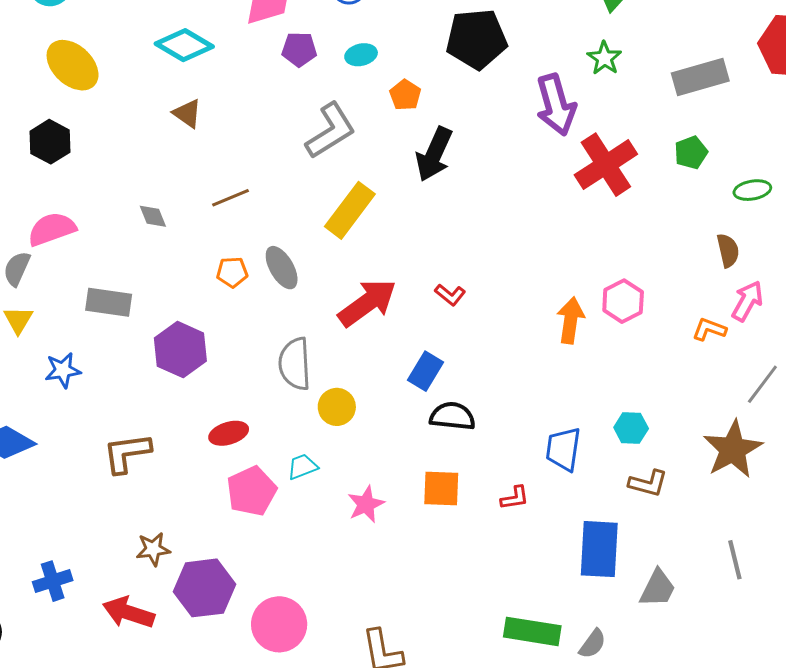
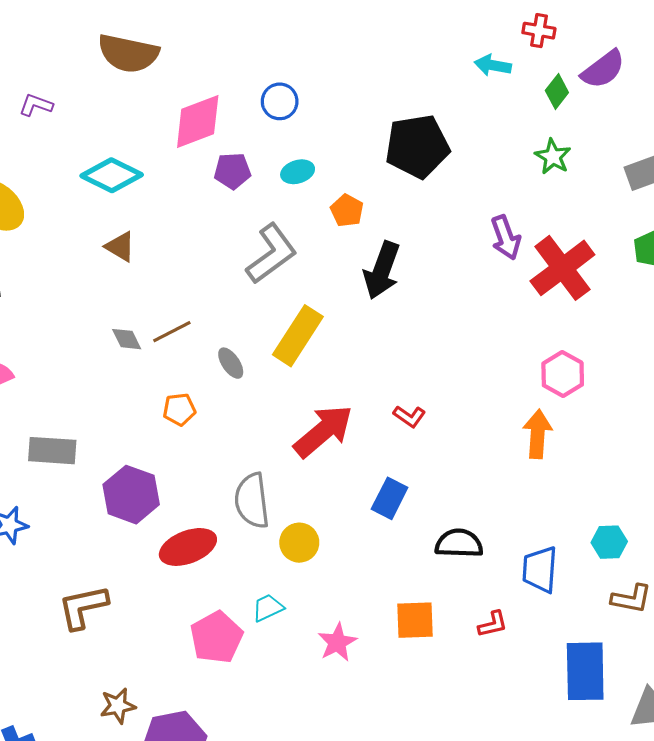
purple arrow: (556, 105) -> (506, 238), moved, size x0.7
gray diamond: (153, 216) -> (127, 339), moved
gray ellipse: (282, 268) -> (231, 363), moved, size x0.7
pink hexagon: (623, 301) -> (563, 374), moved
black semicircle: (452, 416) -> (459, 543), moved
red ellipse: (229, 433) -> (188, 547), moved, size x1.4

